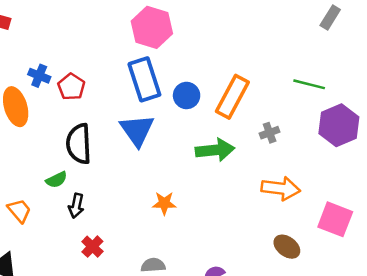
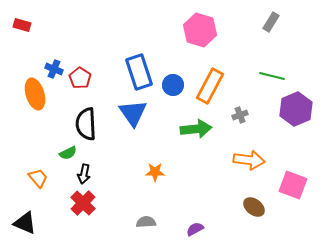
gray rectangle: (330, 17) -> (271, 22), moved
pink hexagon: (152, 27) -> (200, 30), moved
red cross: (92, 247) -> (83, 203), moved, size x1.4

